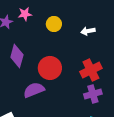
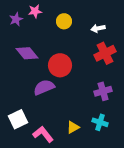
purple diamond: (17, 56) -> (27, 53), turned -55
red cross: (91, 70) -> (105, 53), moved

